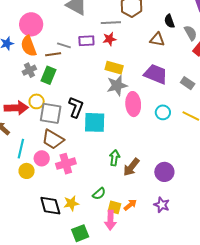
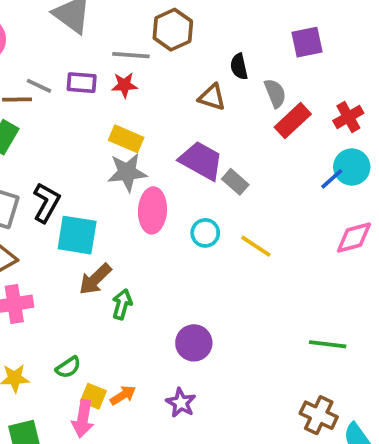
gray rectangle: (188, 83) -> (235, 182), moved
green arrow: (115, 158) -> (122, 304), moved
brown arrow: (131, 167) -> (95, 279), moved

